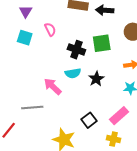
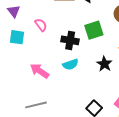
black star: (96, 79) -> (104, 64), moved
pink arrow: (53, 86) -> (40, 71), moved

